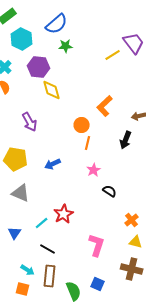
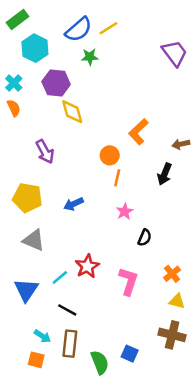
yellow line: (113, 55) -> (108, 28), moved
black semicircle: (110, 191) -> (145, 238), turned 80
blue triangle: (15, 233) -> (26, 290), size x1.5
pink L-shape: (97, 245) -> (128, 281), moved

